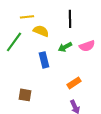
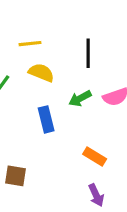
yellow line: (27, 17) -> (30, 44), moved
orange rectangle: (74, 83) -> (95, 156), turned 64

